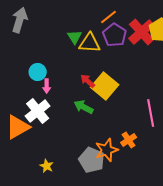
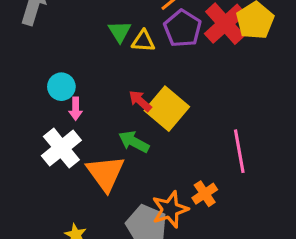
yellow triangle: (90, 43) -> (143, 41), size x0.7
orange triangle: (18, 127) -> (105, 173), moved, turned -36

